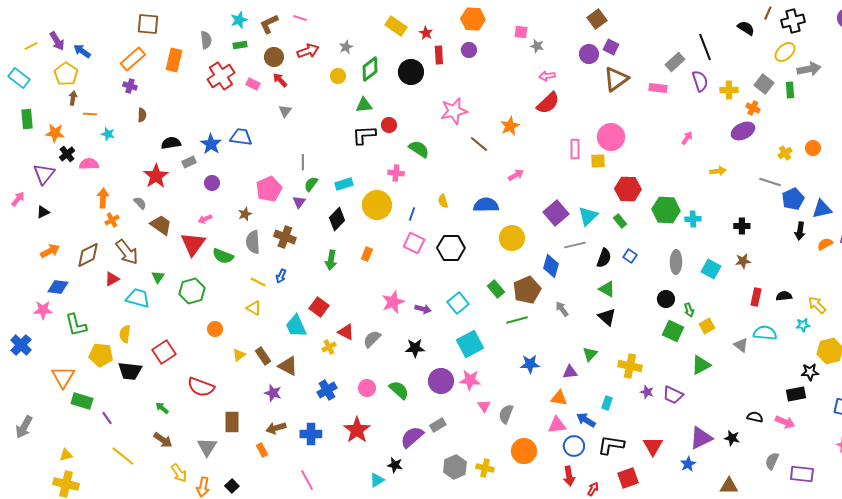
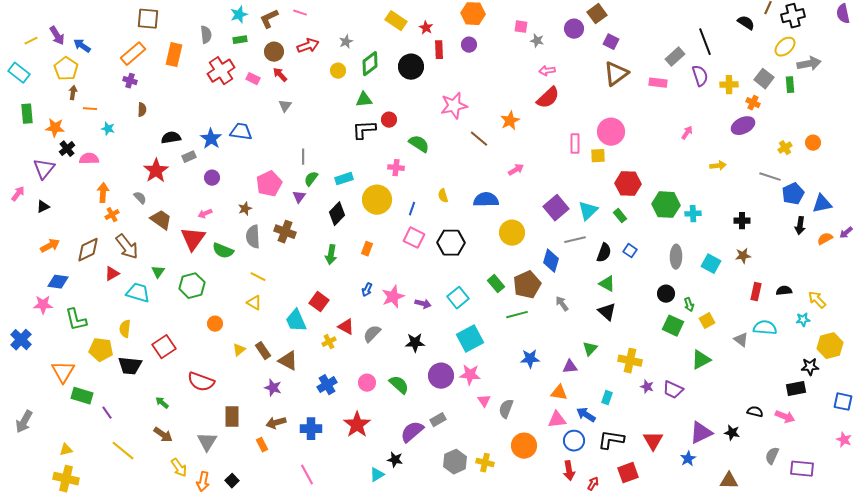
purple circle: (589, 54) -> (574, 29), moved
blue arrow: (281, 276) -> (367, 290), moved

